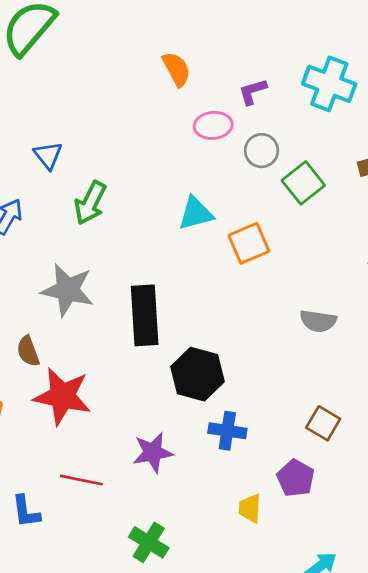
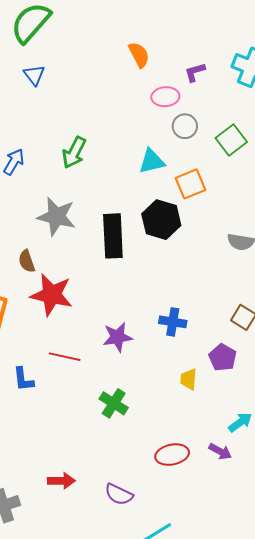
gray circle: (262, 151) -> (185, 126), moved
blue triangle: (48, 155) -> (34, 75), moved
black hexagon: (198, 374) -> (161, 220), moved

